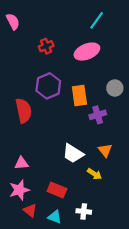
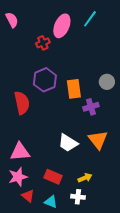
pink ellipse: (87, 52) -> (62, 26), moved, turned -45
orange triangle: (105, 150) -> (98, 140), size x1.5
pink triangle: (21, 163) -> (20, 152), size x1.5
yellow arrow: (94, 174) -> (85, 178), moved, turned -56

